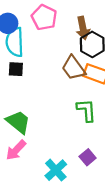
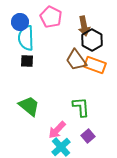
green L-shape: (86, 110) -> (81, 107), moved
pink arrow: (16, 150) -> (57, 130), moved

